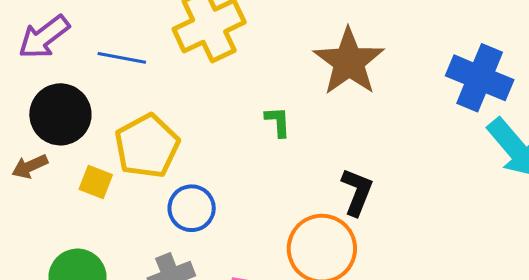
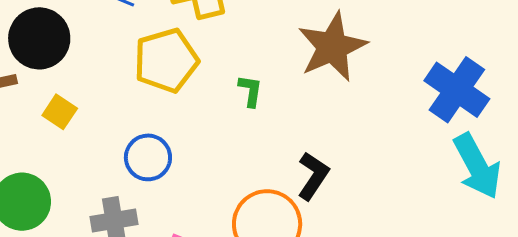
yellow pentagon: (147, 146) -> (166, 60), moved

